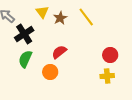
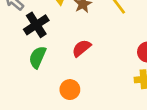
orange circle: (50, 72) -> (70, 90), moved

